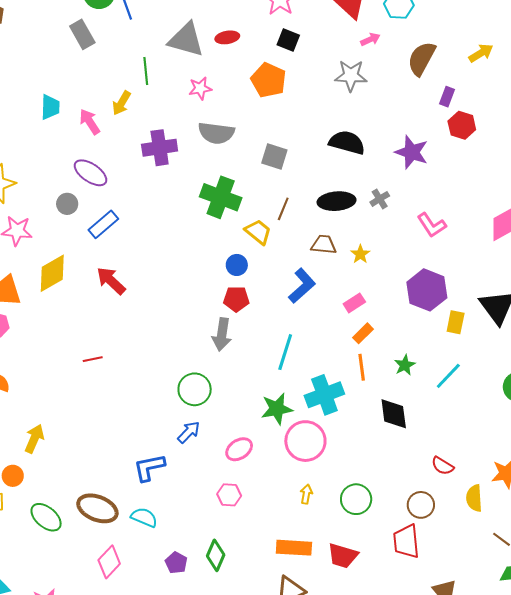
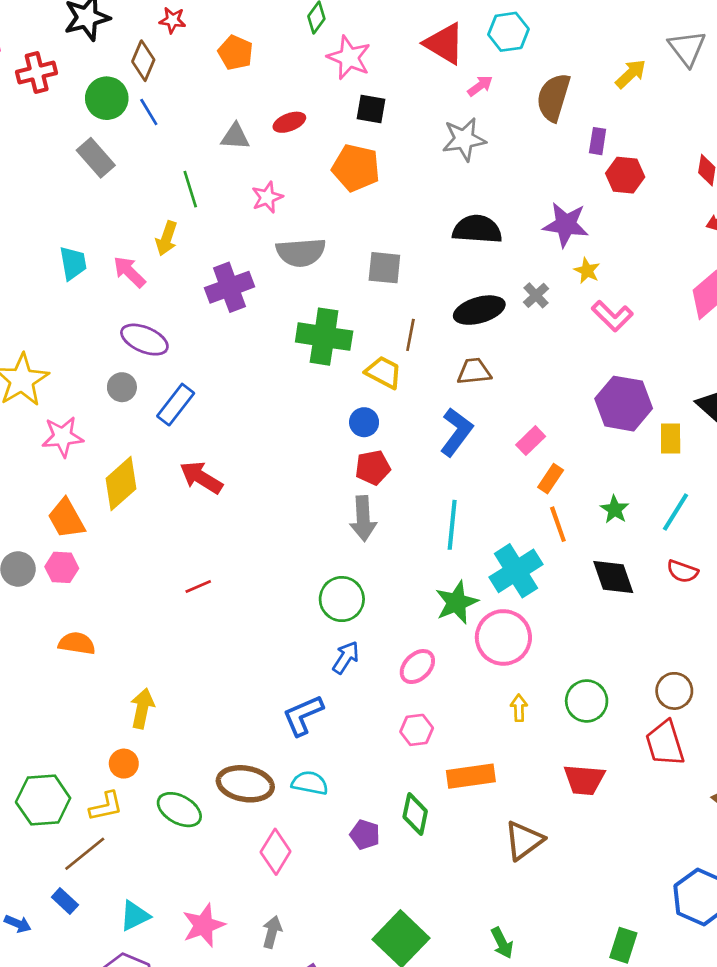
gray triangle: (186, 40) -> (235, 136), size x0.6
yellow star: (360, 254) -> (587, 271), moved
red semicircle: (443, 466) -> (682, 571), moved
orange rectangle: (294, 548) -> (471, 776), moved

